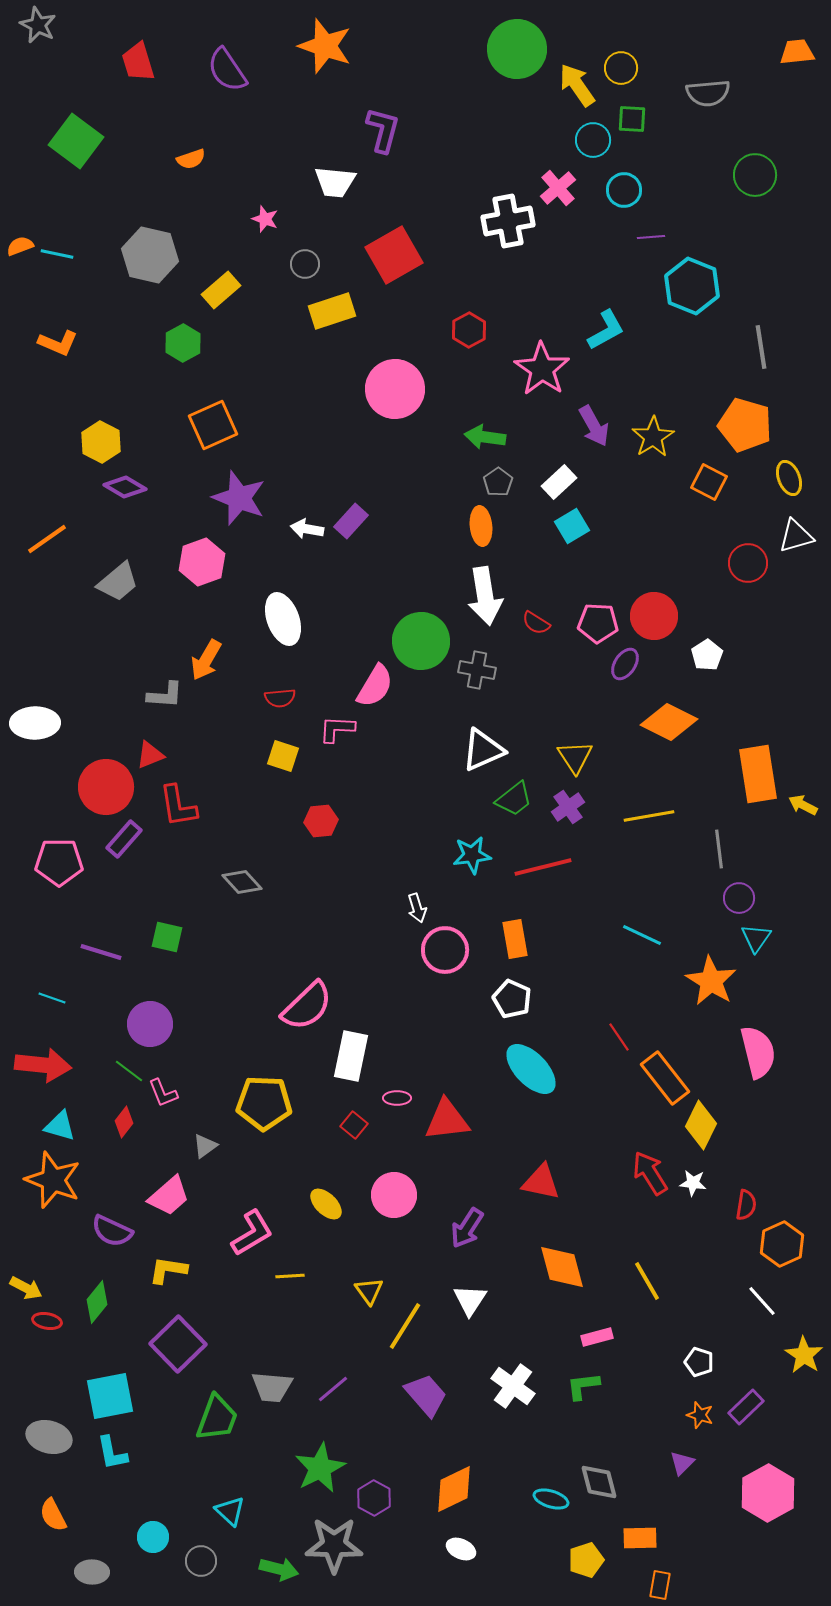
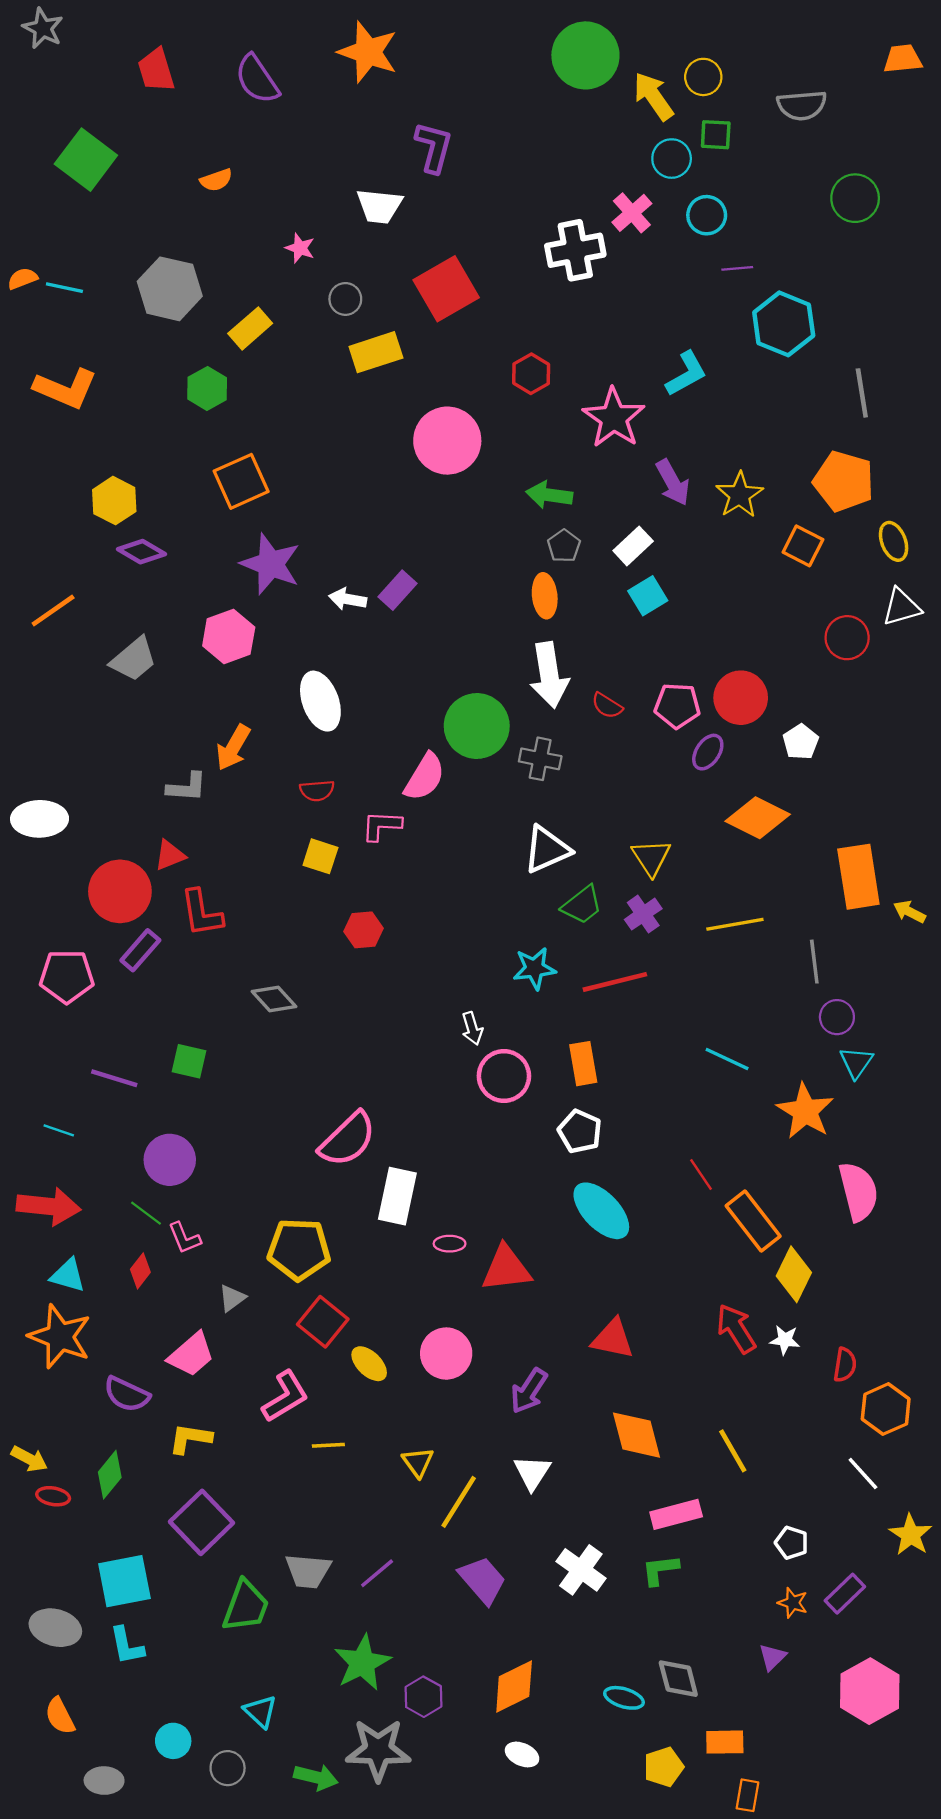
orange L-shape: (58, 343) -> (66, 388), size x1.4
red square: (354, 1125) -> (323, 1322), moved, size x1.6
pink rectangle: (597, 1337) -> (676, 1514), size x1.4

